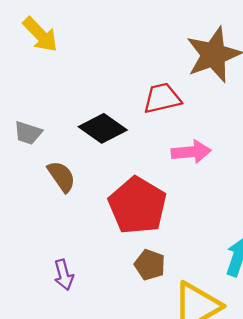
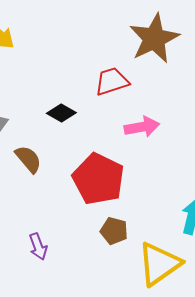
black diamond: (103, 128) -> (61, 113), size x0.7

